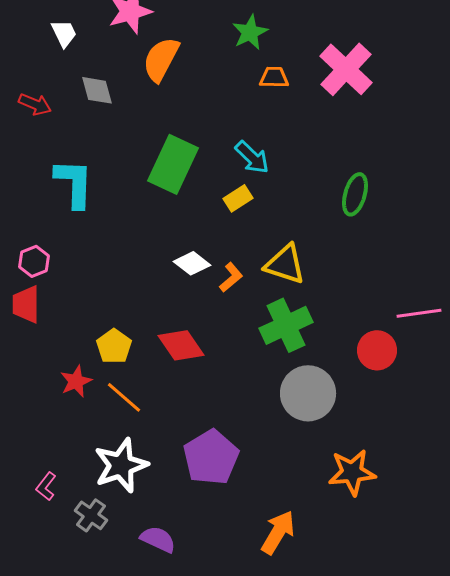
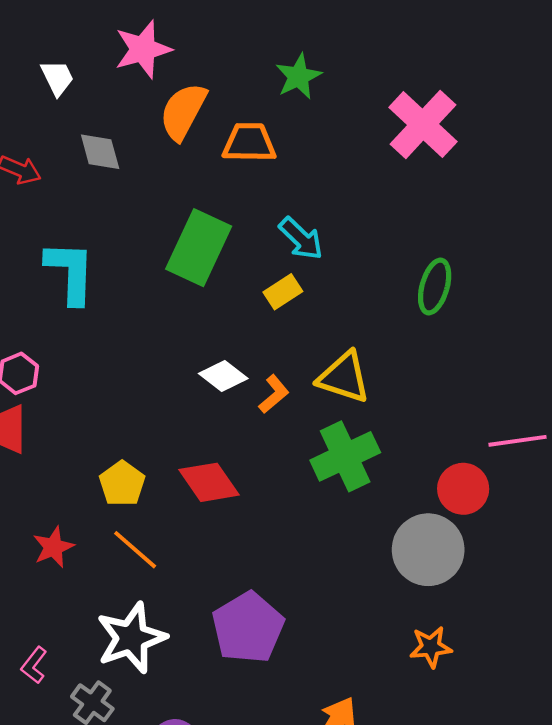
orange trapezoid: (274, 77) -> (249, 143), moved, size x1.4
red star: (76, 381) -> (53, 547), moved
gray circle: (308, 393) -> (428, 550), moved
orange star: (352, 472) -> (431, 647), size x0.7

